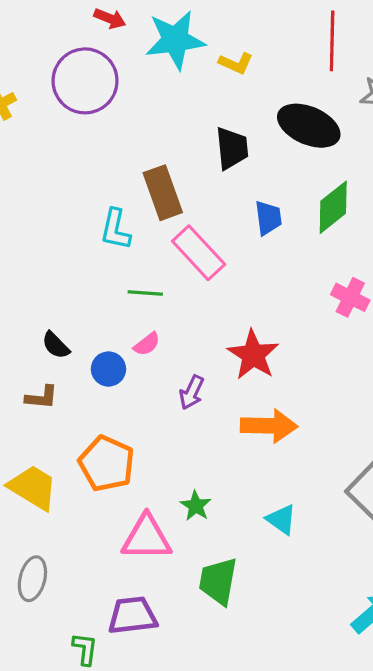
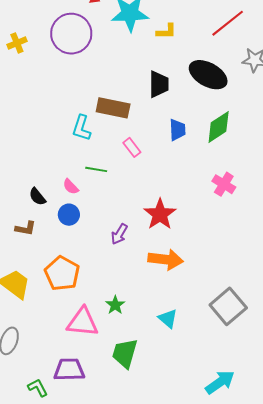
red line: (332, 41) -> (228, 23), turned 45
yellow L-shape: (236, 63) -> (166, 31), turned -30
brown rectangle: (163, 193) -> (113, 108), turned -64
pink rectangle: (199, 253) -> (132, 147), size x0.6
pink semicircle: (147, 344) -> (71, 187), moved, turned 78
green L-shape: (85, 649) -> (38, 388), turned -40

